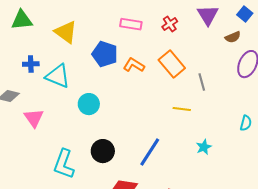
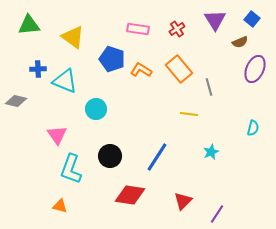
pink triangle: (34, 118) -> (57, 135), moved

